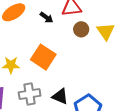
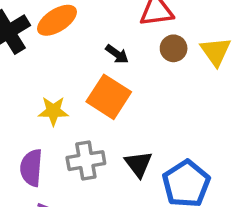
black arrow: (47, 17) -> (117, 54), moved
black triangle: (60, 96) -> (138, 164), turned 30

